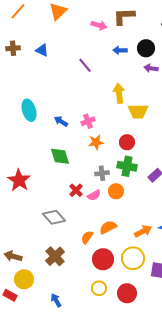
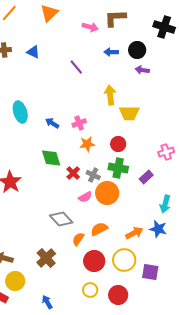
gray cross: (102, 173) -> (93, 175), turned 32
red cross: (76, 190) -> (73, 173), moved
orange circle: (116, 191) -> (107, 193), size x1.5
gray diamond: (54, 217) -> (61, 219), moved

